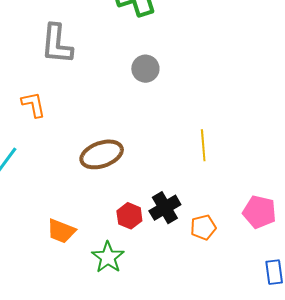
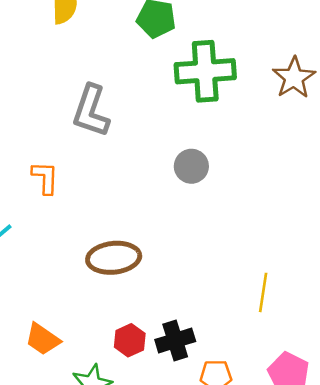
yellow line: (203, 145) -> (263, 292), moved

